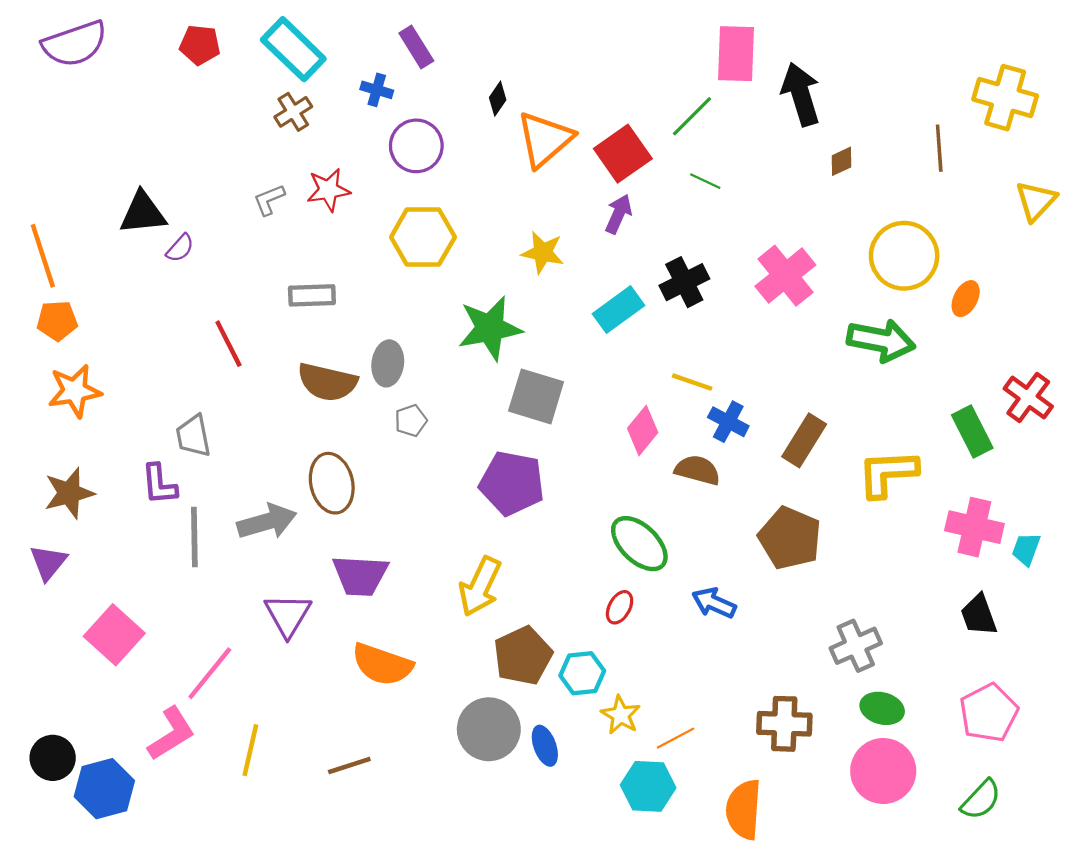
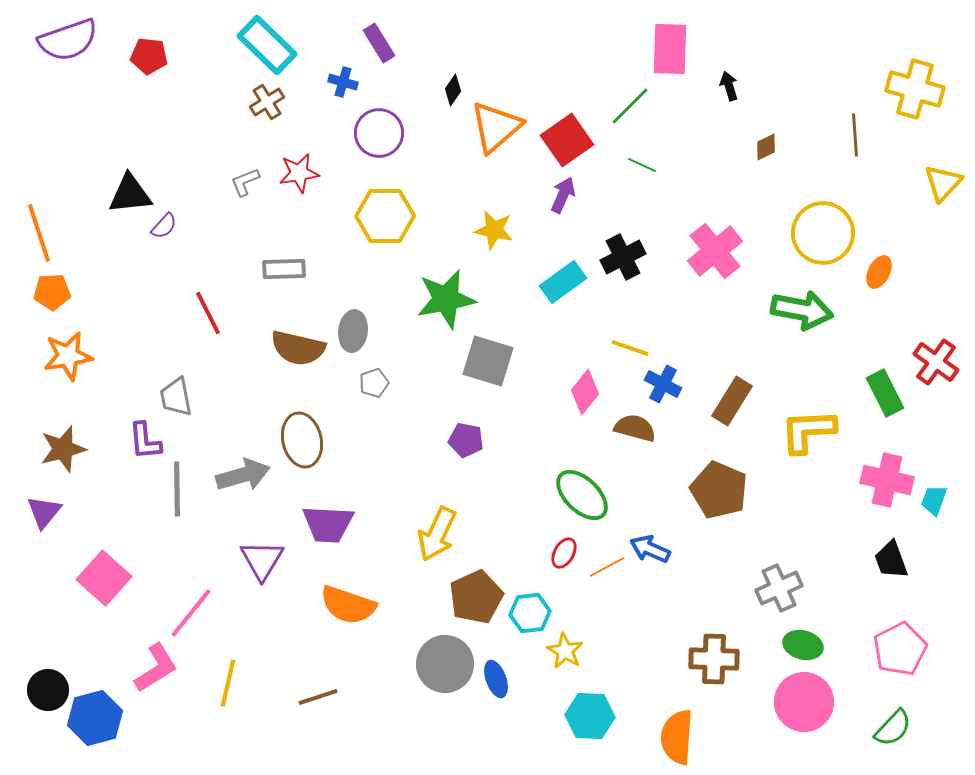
red pentagon: (200, 45) -> (149, 56), moved
black arrow: (801, 94) -> (729, 86), size x0.5
purple pentagon: (512, 483) -> (466, 440), size x0.6
orange line: (676, 738) -> (607, 567), moved

